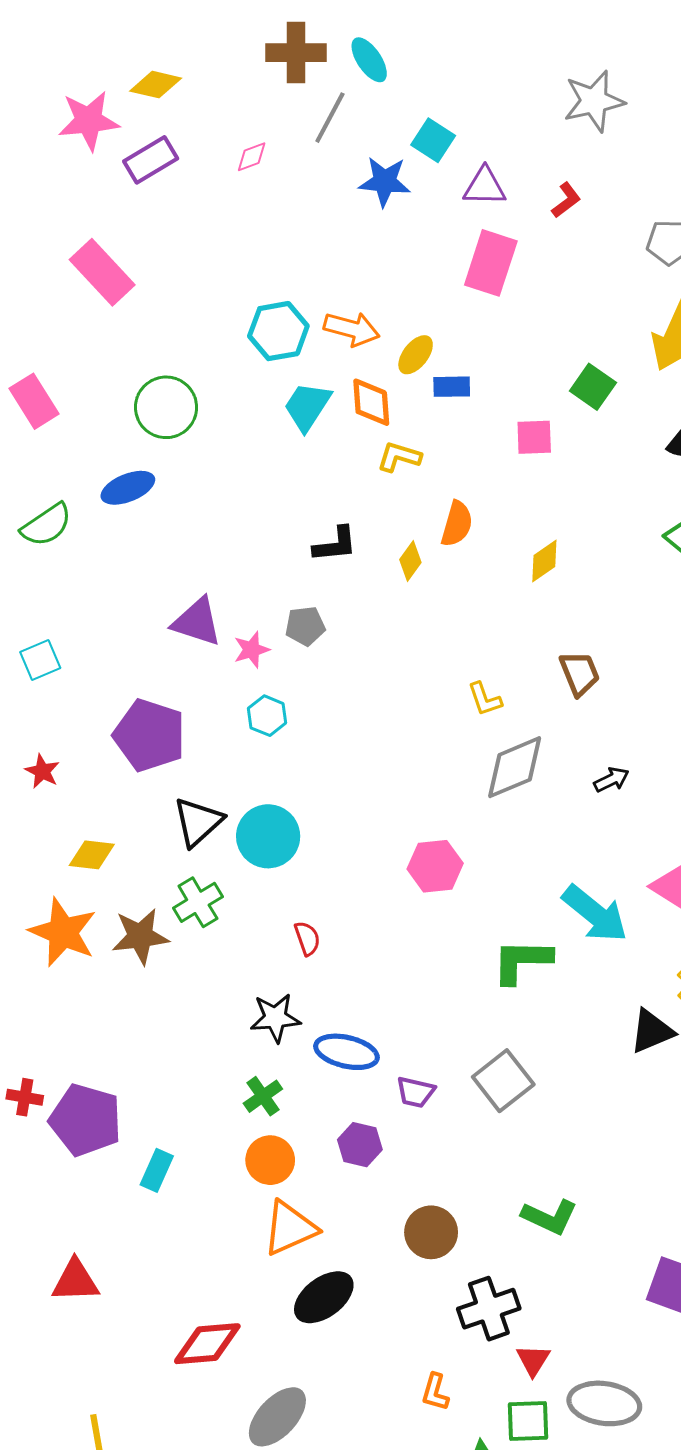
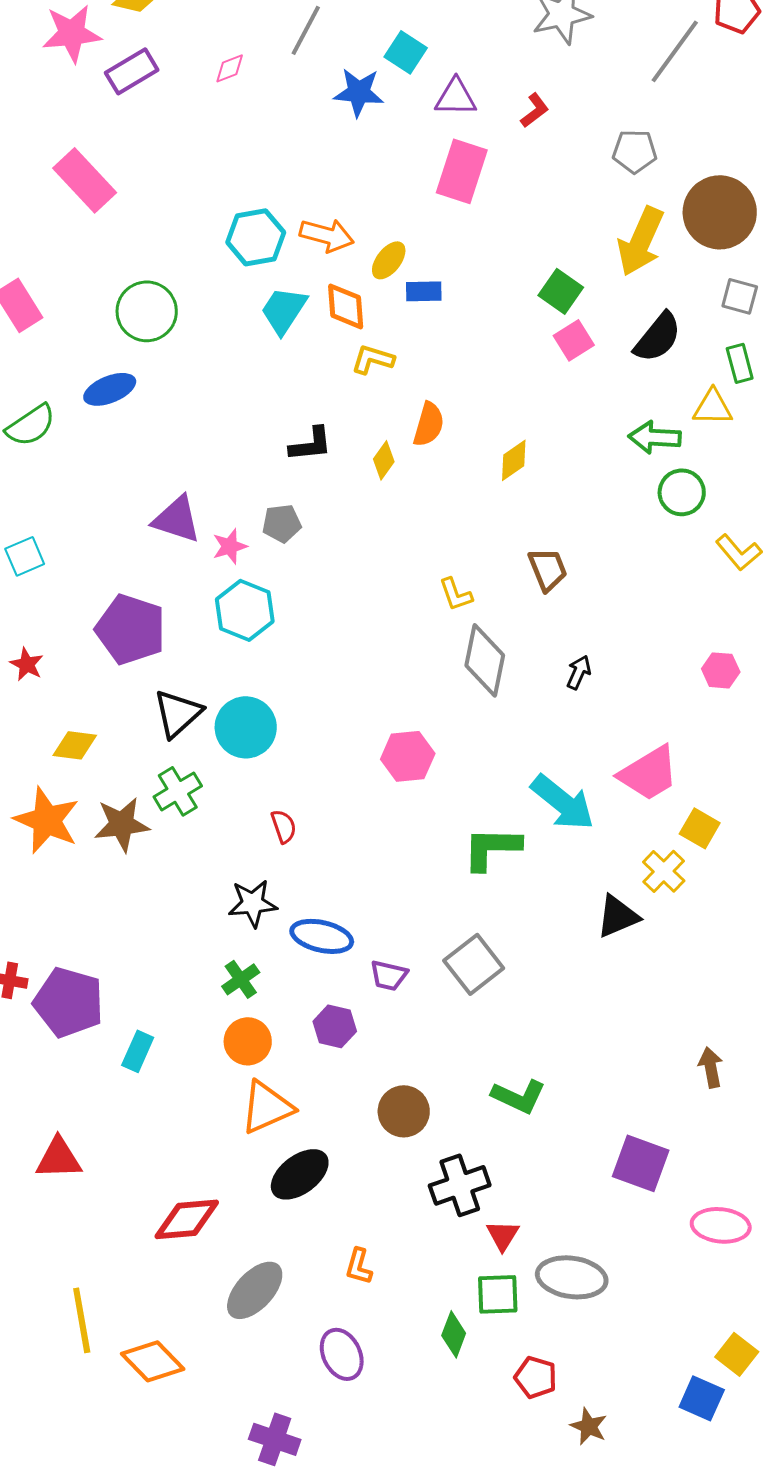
pink square: (534, 437) -> (574, 340), moved, turned -30
cyan hexagon: (267, 716) -> (245, 610), size x1.5
gray diamond: (515, 767) -> (485, 660), turned -56
black arrow: (611, 780) -> (579, 672), turned -40
orange L-shape: (435, 1392) -> (359, 1266), moved

